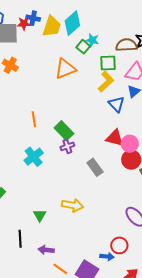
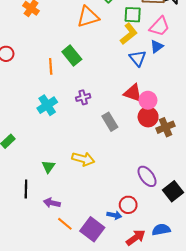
green rectangle: (64, 131) -> (72, 55), moved

